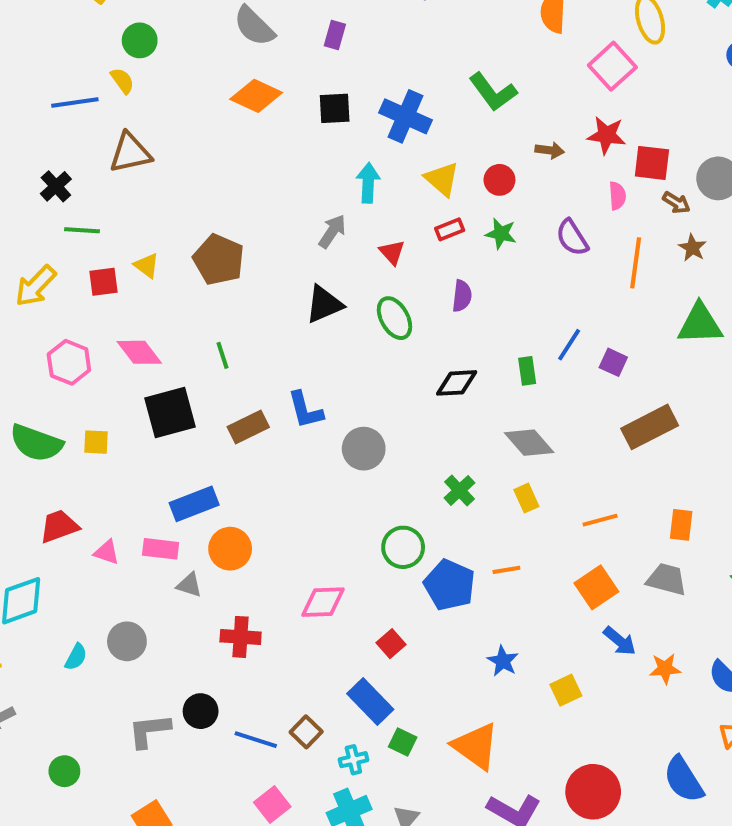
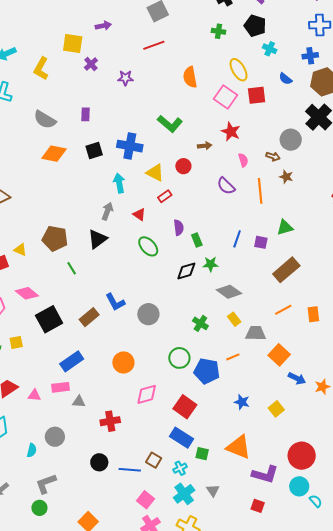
red star: (607, 135) -> (231, 132), turned 30
red square: (652, 163) -> (257, 95), moved
green star: (501, 234) -> (211, 264), moved
black triangle: (324, 304) -> (97, 239), moved
green triangle: (700, 324) -> (285, 228), moved, size x0.7
green line: (222, 355) -> (72, 268), moved
green rectangle: (527, 371) -> (197, 240), moved
orange line: (600, 520) -> (283, 310), moved
orange circle: (230, 549) -> (123, 362), moved
gray trapezoid: (667, 579) -> (256, 333), moved
red square: (391, 644) -> (185, 407), size x1.6
gray L-shape: (149, 731) -> (46, 484), moved

